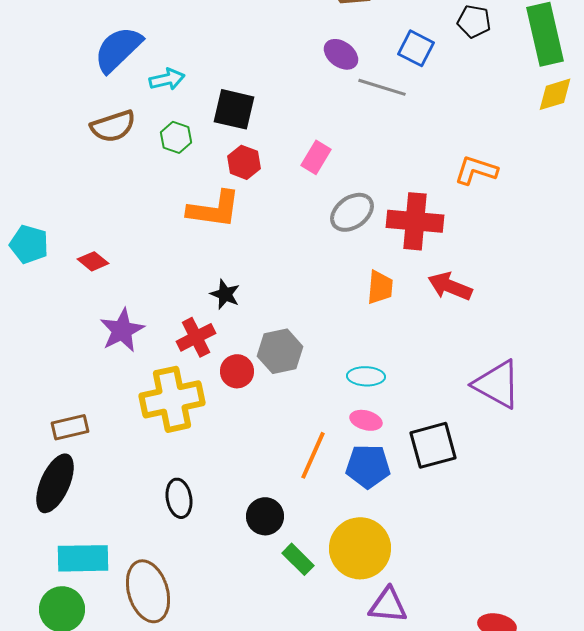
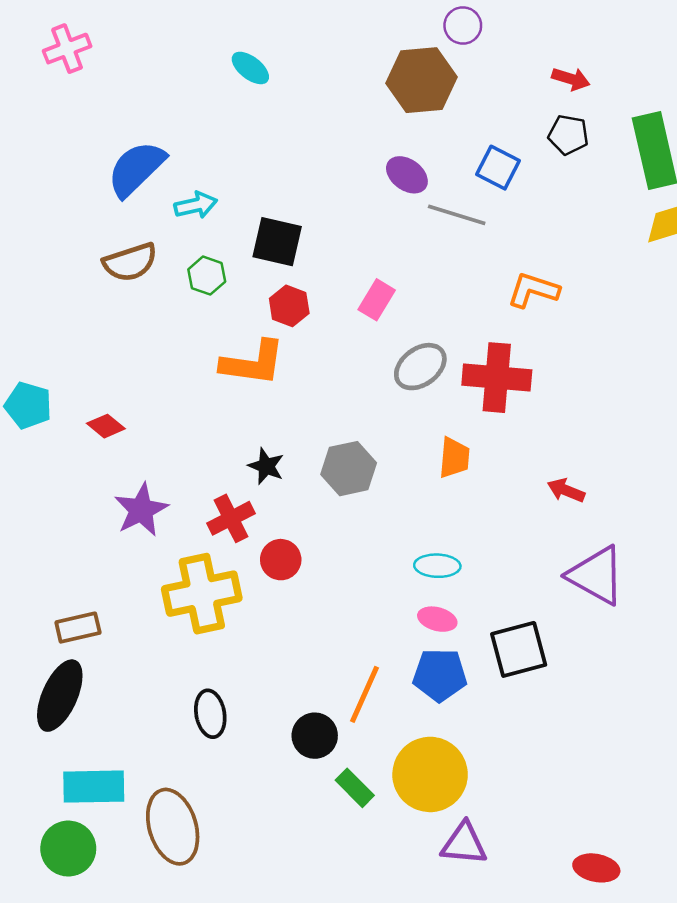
orange L-shape: (476, 170) -> (533, 290), moved
red arrow: (450, 286) -> (566, 490), moved, size x0.7
gray hexagon: (280, 351) -> (349, 469), moved
orange line: (313, 455) -> (364, 694), moved

